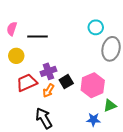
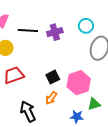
purple cross: (48, 71) -> (55, 32), moved
orange arrow: (48, 91) -> (51, 98), moved

